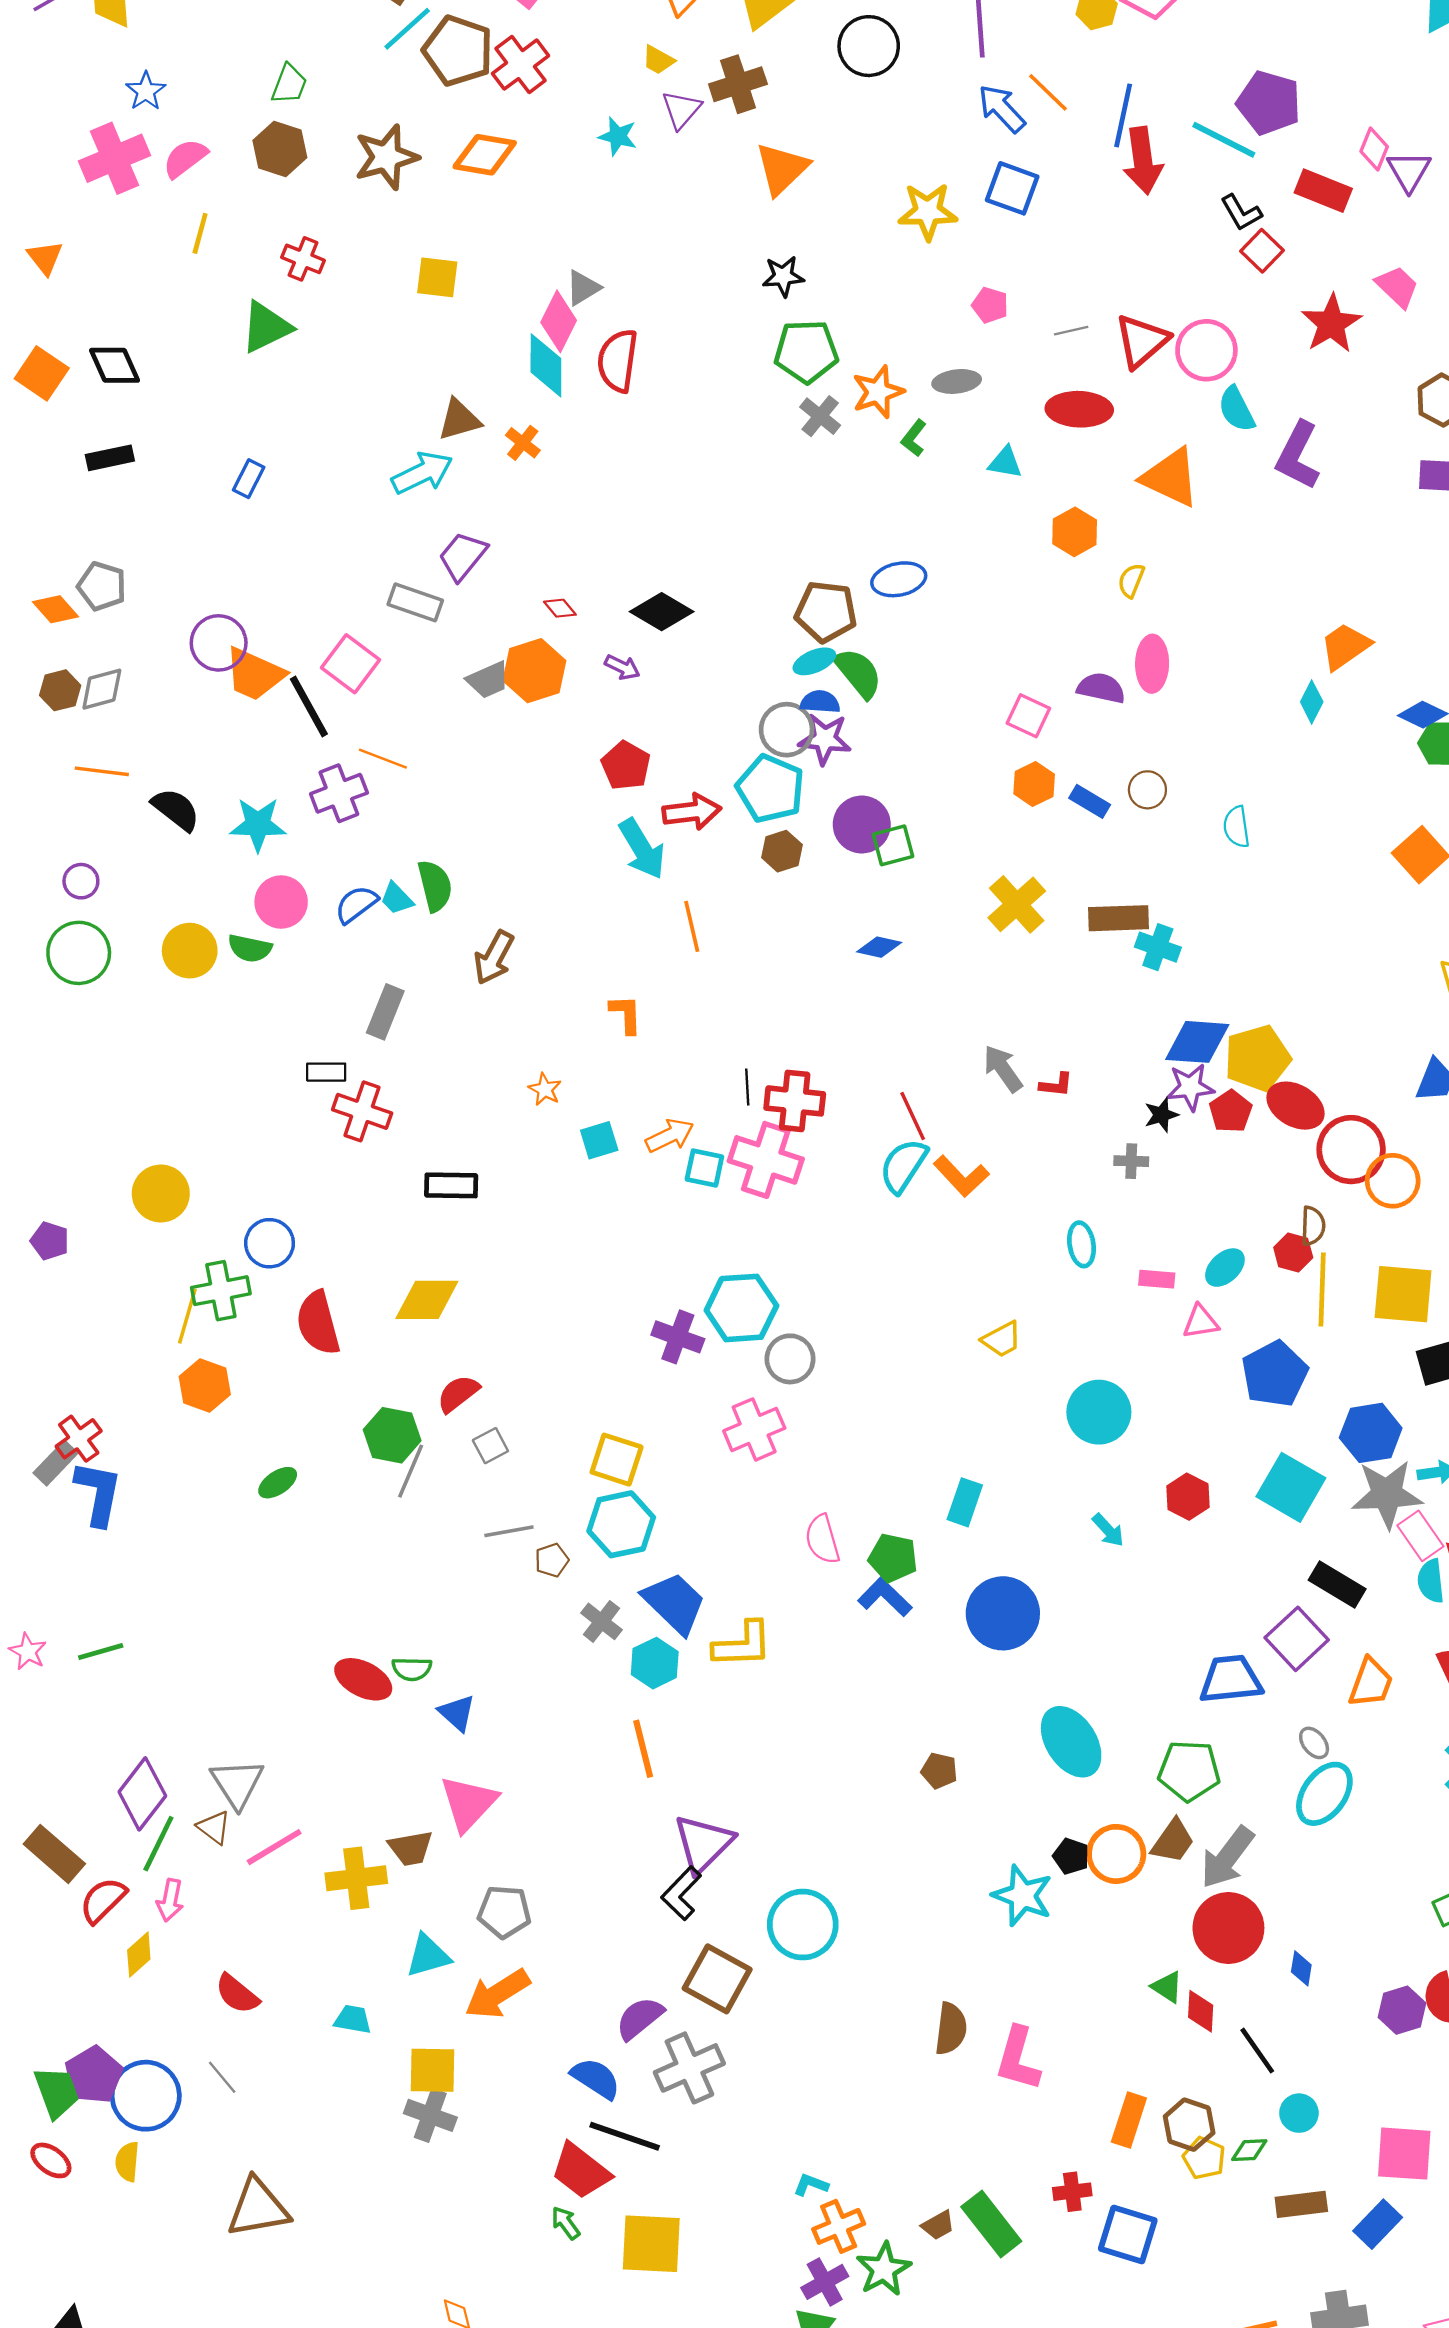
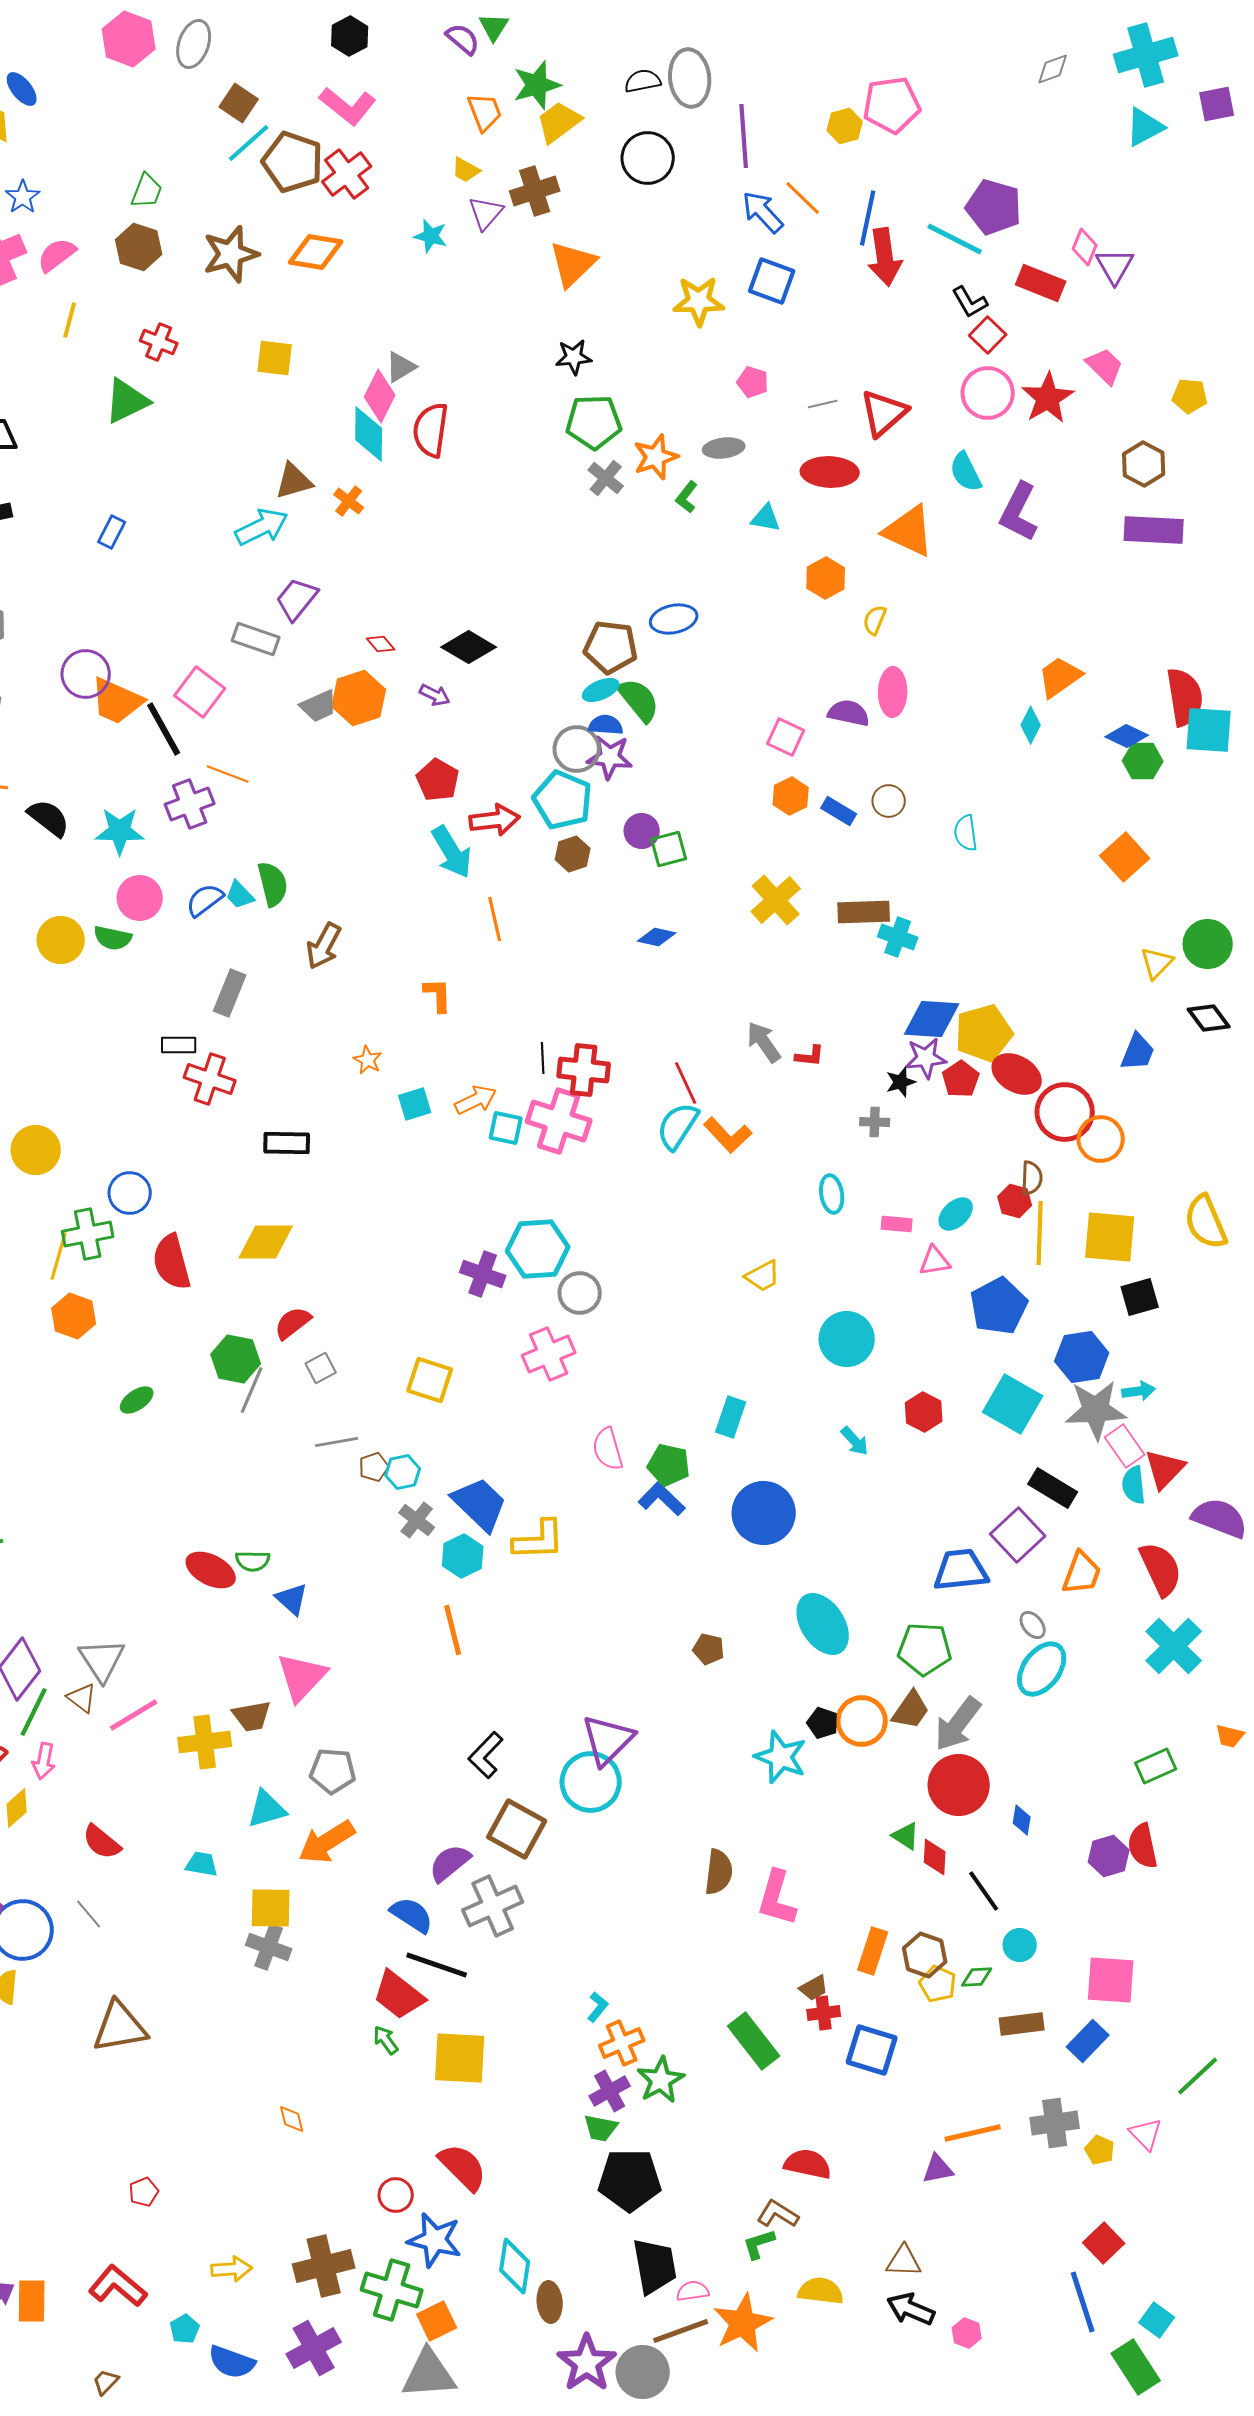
pink circle: (1206, 350) -> (988, 393), moved
purple circle: (862, 824) -> (642, 831), size x0.7
cyan hexagon: (621, 1524) -> (403, 1472), moved, size x0.6
purple triangle: (703, 1844) -> (608, 1740), moved
cyan L-shape: (811, 2185) -> (598, 2007), turned 108
brown trapezoid: (938, 2225) -> (814, 1988), moved

